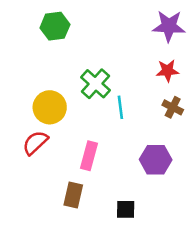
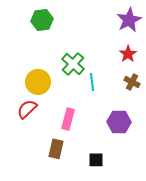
purple star: (169, 26) -> (129, 20), turned -30
red star: (167, 71) -> (128, 54), turned -30

